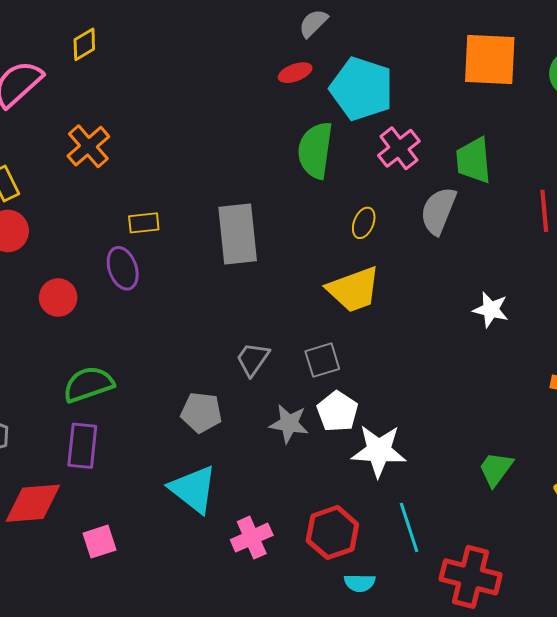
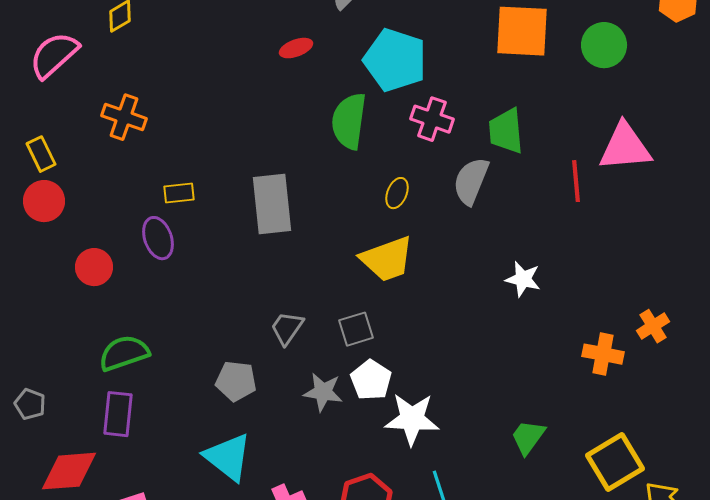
red ellipse: (295, 73) -> (296, 48), moved
orange cross: (88, 146) -> (124, 117), turned -30
pink cross: (399, 148) -> (432, 119), turned -33

